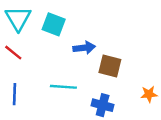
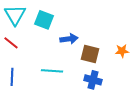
orange star: (149, 94) -> (122, 51), moved
blue cross: (103, 105) -> (93, 80), moved

